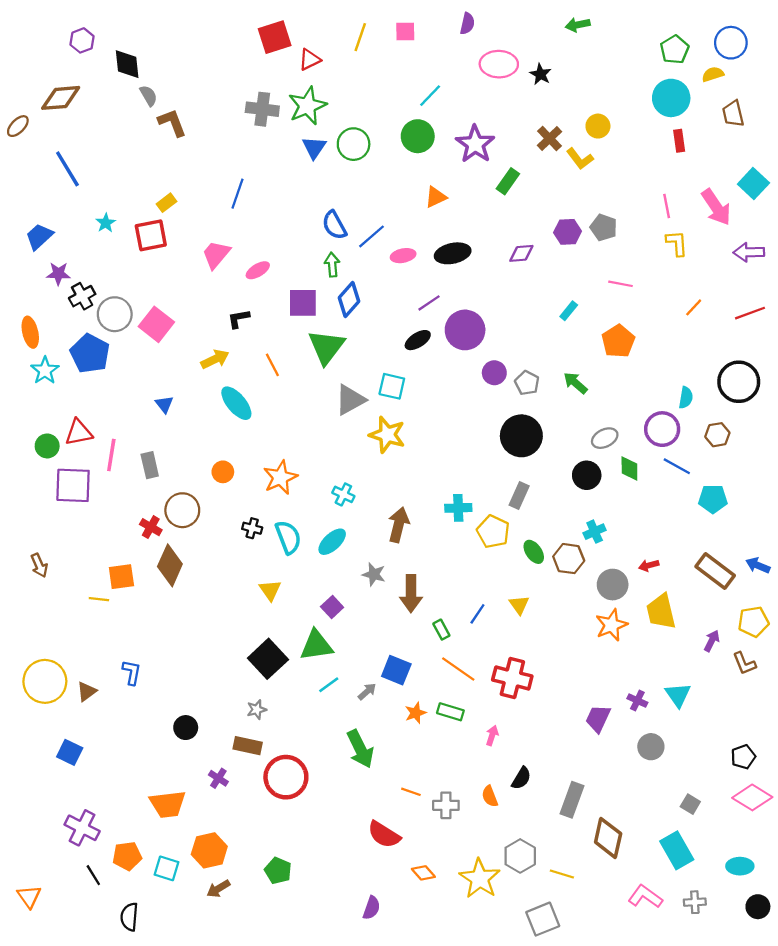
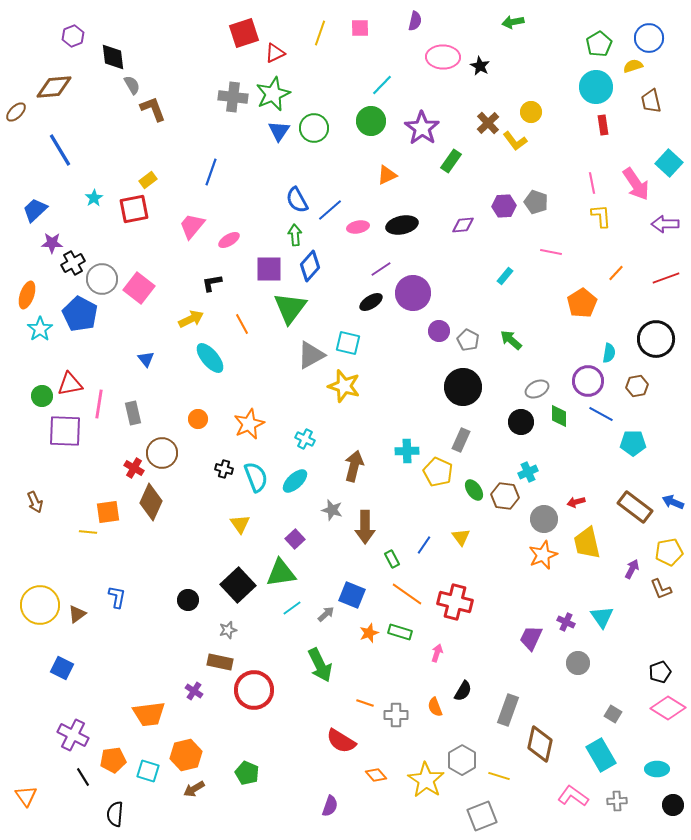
orange ellipse: (30, 332) -> (27, 295), turned 32
orange pentagon: (618, 341) -> (582, 303), moved
black circle: (186, 728) -> (188, 600), moved

